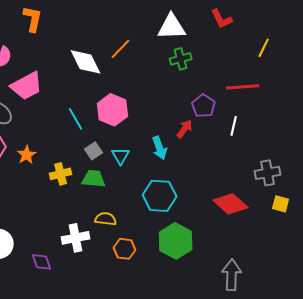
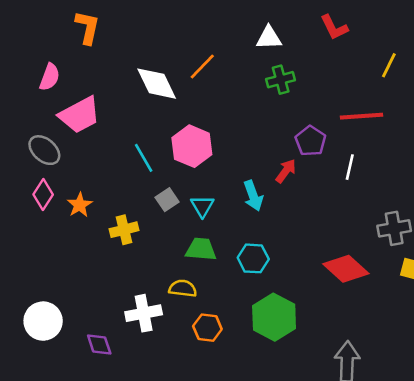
white triangle: (172, 27) -> (269, 38), size x0.7
green trapezoid: (94, 179) -> (201, 249), moved
cyan hexagon: (160, 196) -> (253, 258), size x0.7

